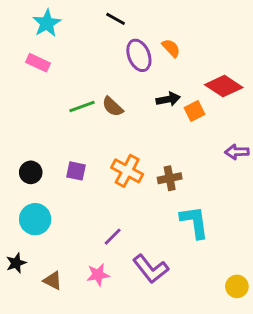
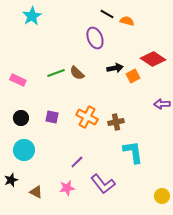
black line: (116, 19) -> (107, 14), moved
orange semicircle: (171, 48) -> (127, 21), moved, turned -32
pink rectangle: (38, 63) -> (18, 80), moved

